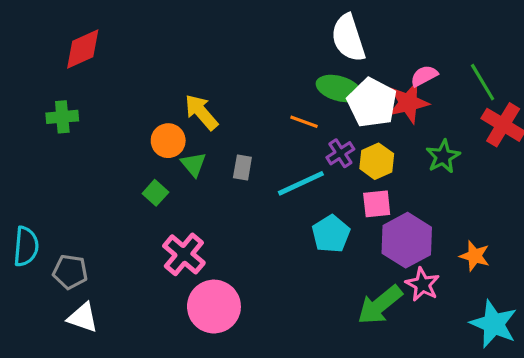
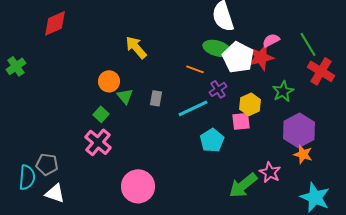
yellow arrow: (201, 112) -> (136, 47), moved
green cross: (62, 117) -> (16, 66), moved, turned -30
yellow hexagon: (377, 161) -> (250, 104), moved
purple hexagon: (407, 240) -> (299, 130), moved
cyan semicircle: (26, 246) -> (27, 177), moved
pink cross: (184, 254) -> (98, 142), moved

